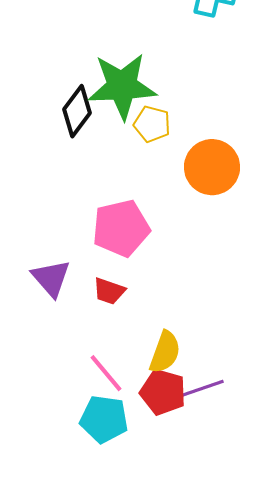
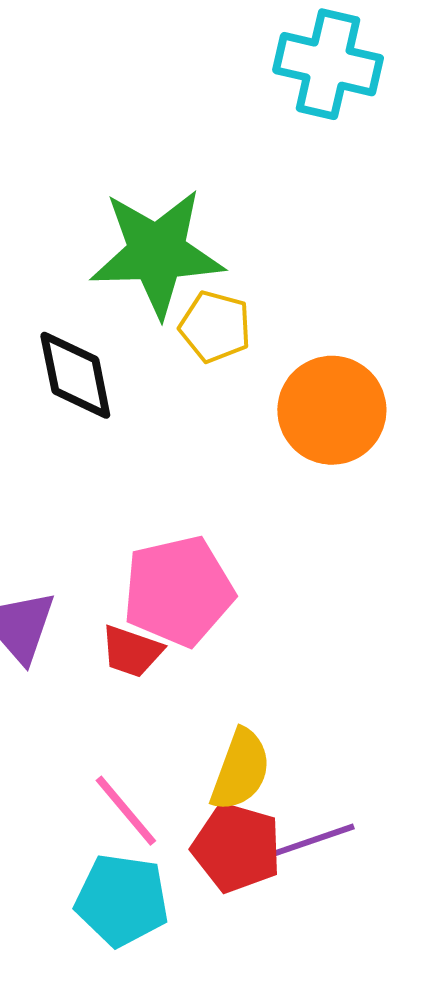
black diamond: (77, 111) -> (75, 375), moved, turned -48
pink pentagon: (121, 228) -> (178, 591), moved

